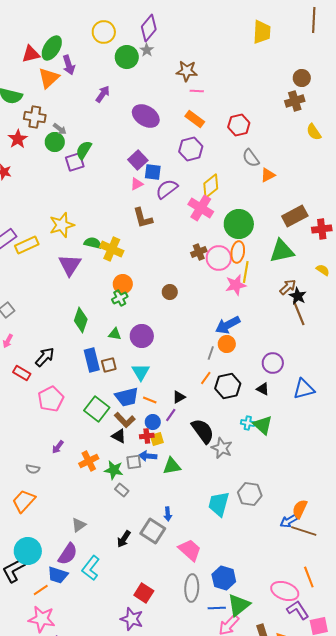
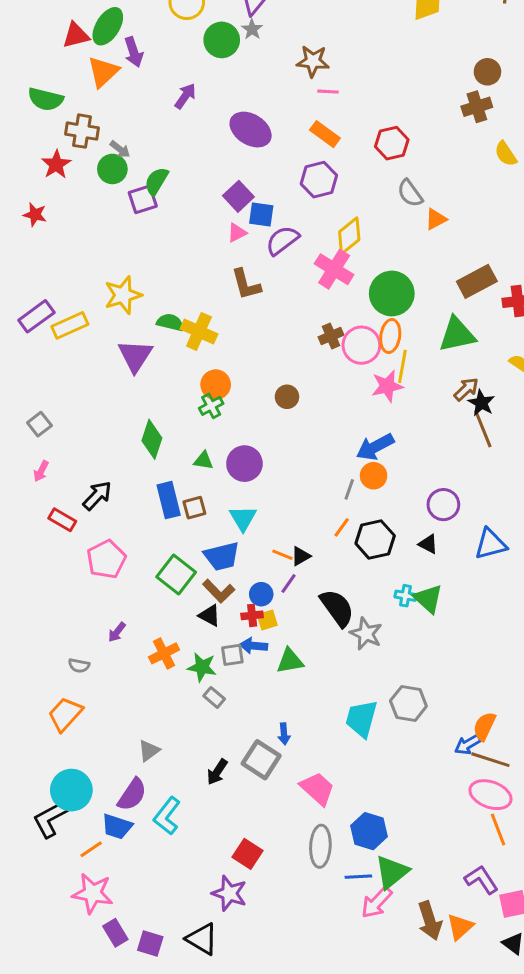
orange line: (150, 400) -> (282, 555), moved
pink ellipse: (285, 591) -> (490, 795), moved

